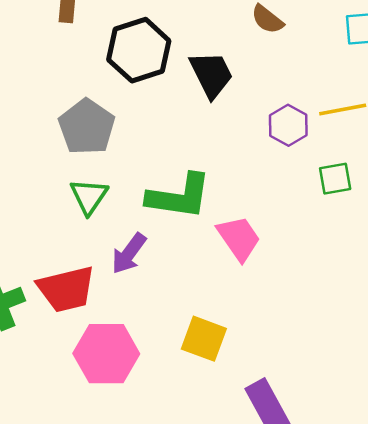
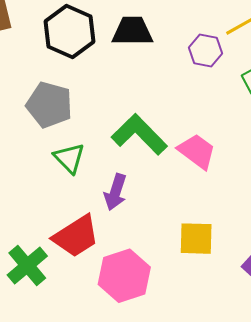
black trapezoid: (211, 74) -> (132, 31), turned -45
green L-shape: (179, 196) -> (139, 134), turned -124

